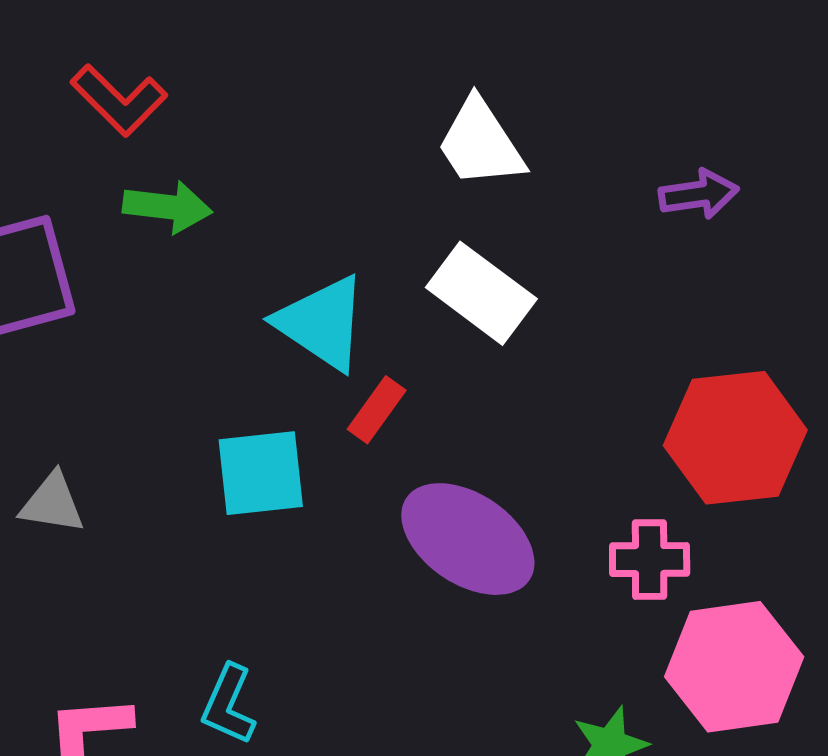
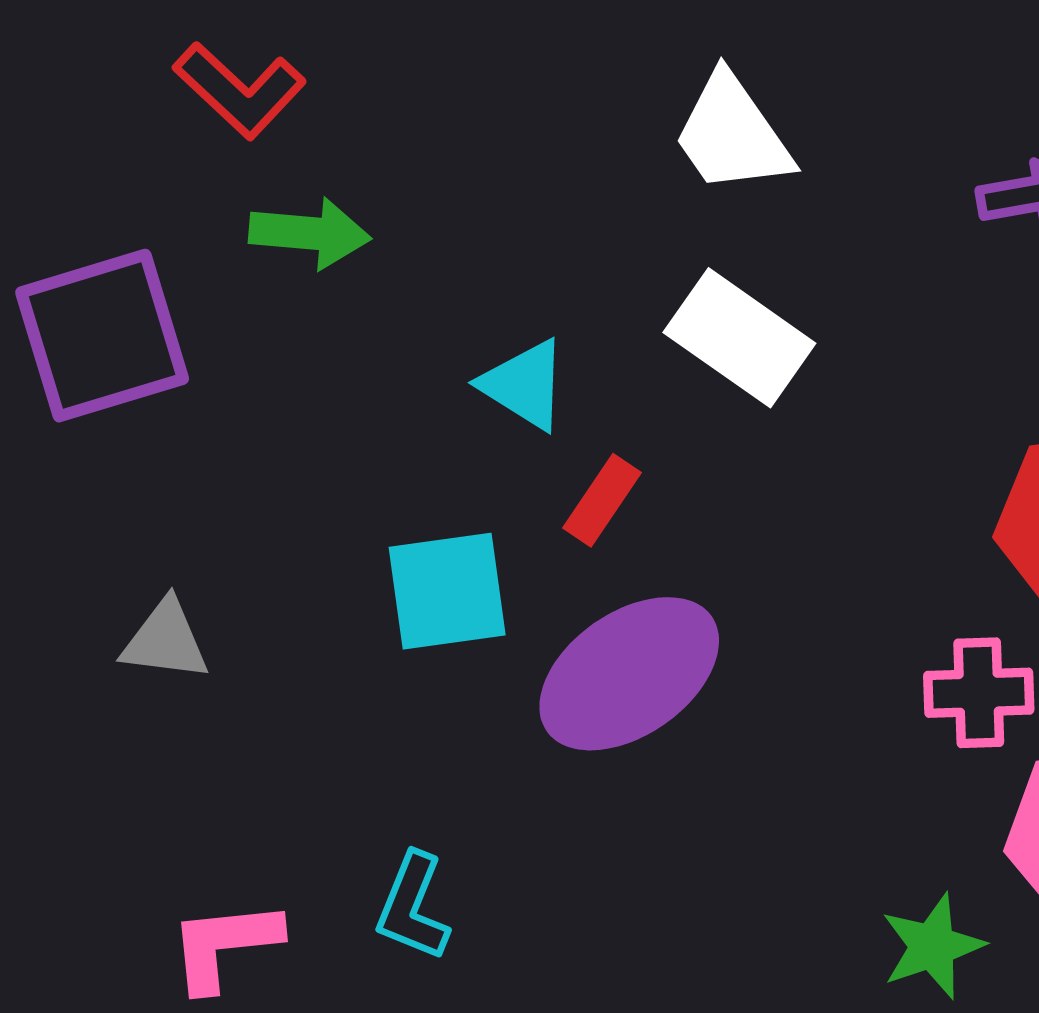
cyan triangle: (322, 323) -> (524, 385), size x0.7
purple ellipse: (468, 539) -> (629, 674), moved, turned -67

